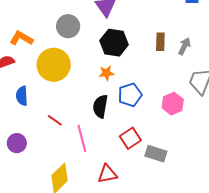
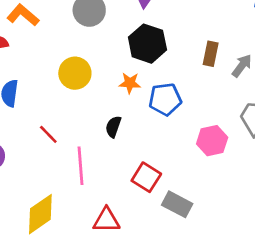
yellow circle: (54, 65) -> (75, 73), moved, size x0.7
blue pentagon: (130, 95) -> (165, 99), moved
black semicircle: (100, 106) -> (113, 127), size x0.7
red square: (130, 138) -> (146, 177), turned -35

